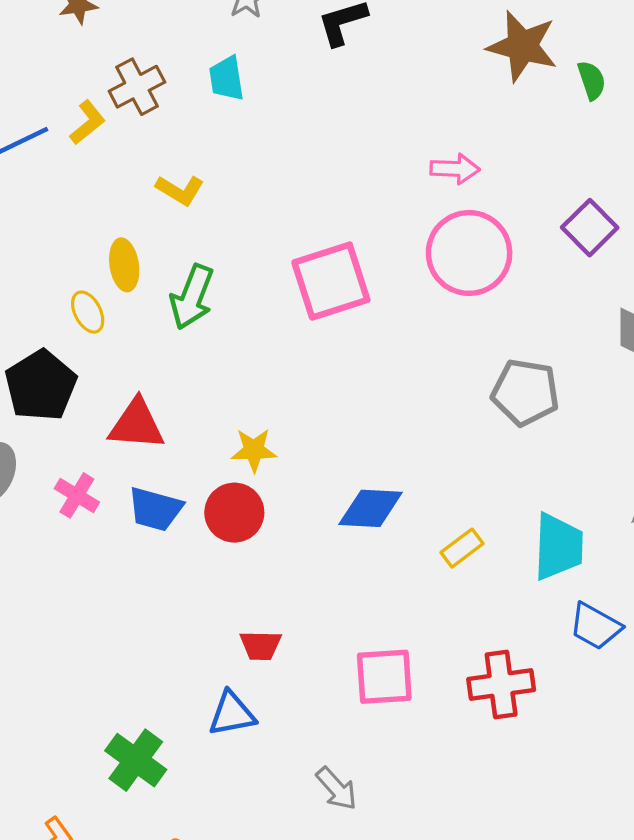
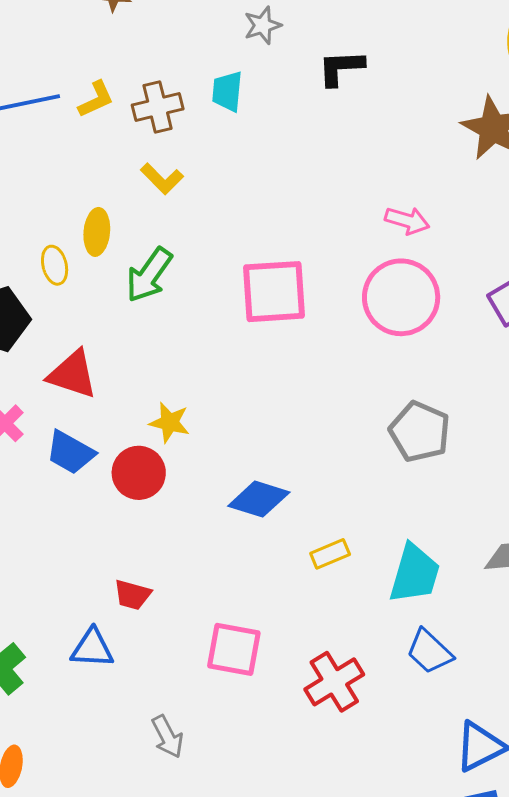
brown cross: (137, 87) -> (158, 107), moved
red cross: (501, 685) -> (334, 682), turned -38

